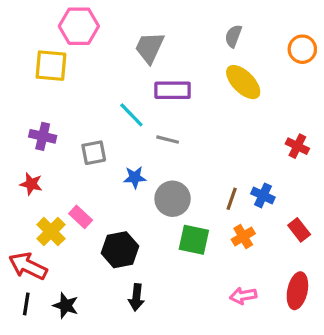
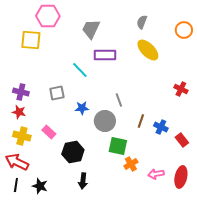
purple cross: (43, 136) -> (21, 92), moved
gray line: (168, 140) -> (119, 100), moved, turned 56
blue cross: (263, 195) -> (161, 127), moved
yellow cross: (51, 232) -> (22, 136), moved, turned -30
orange cross: (243, 237) -> (131, 164), moved
pink arrow: (243, 296) -> (156, 174), moved

